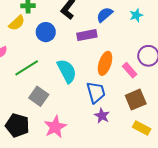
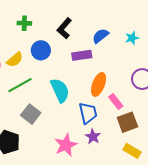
yellow semicircle: (17, 23) -> (15, 60), moved
pink rectangle: (130, 70) -> (116, 101), moved
pink star: (55, 127) -> (66, 145), moved

